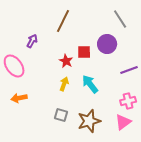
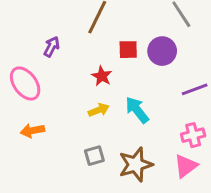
red square: (84, 52) -> (128, 50), moved
yellow arrow: (64, 84) -> (99, 110), turned 48
gray square: (61, 115) -> (94, 156), turned -32

